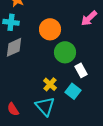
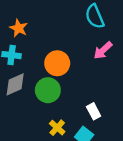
green circle: (65, 52) -> (48, 90), moved

